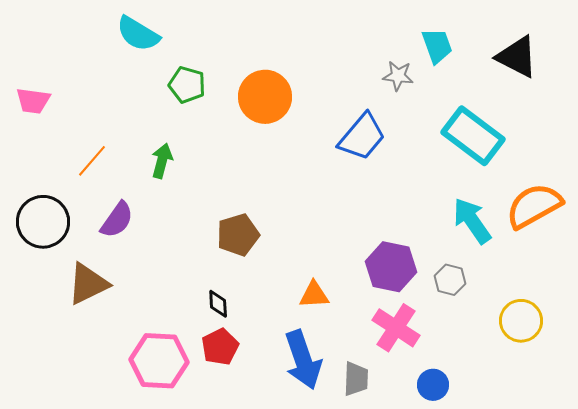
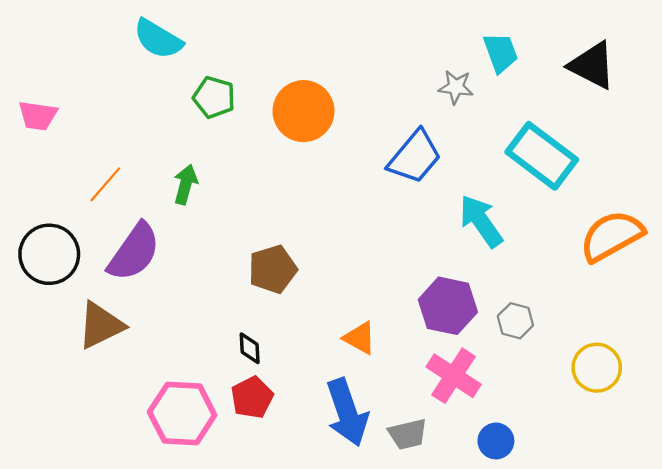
purple semicircle: (117, 220) -> (134, 252), size x1.4
cyan arrow: (472, 221) -> (481, 221), moved
orange triangle: (314, 295) -> (360, 338), turned 32
gray trapezoid: (356, 379) -> (408, 434), turned 75

